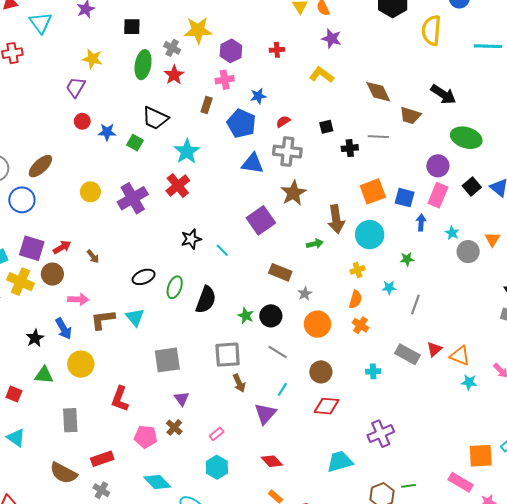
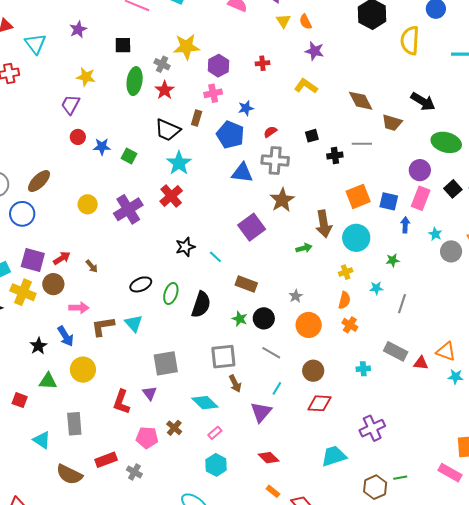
black trapezoid: (155, 118) -> (168, 130), moved
brown rectangle: (280, 272) -> (246, 284), moved
red triangle: (434, 349) -> (421, 363), moved, turned 49
purple triangle: (182, 399) -> (150, 393), moved
cyan triangle: (16, 438) -> (42, 440), moved
cyan diamond: (157, 482) -> (205, 403), moved
gray cross: (101, 490) -> (134, 472), moved

